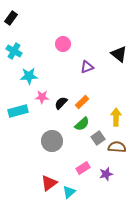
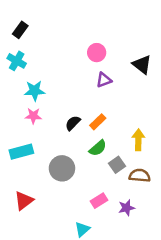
black rectangle: (11, 18) -> (20, 30), moved
pink circle: (63, 44) -> (97, 53), moved
pink star: (42, 97) -> (33, 116), moved
cyan rectangle: (18, 111) -> (21, 152), moved
red triangle: (49, 183) -> (24, 201), moved

